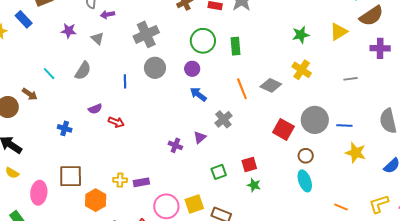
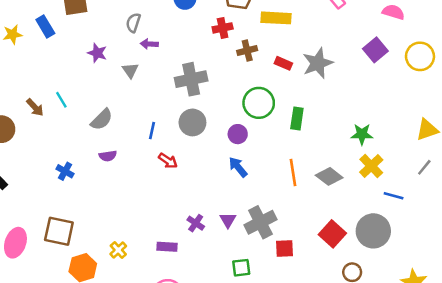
green star: (301, 35) -> (362, 134), moved
gray semicircle: (83, 71) -> (102, 120), moved
gray line: (351, 79) -> (424, 167), moved, turned -56
brown arrow: (30, 94) -> (35, 107), moved
gray cross: (223, 119) -> (260, 222), moved, size x1.4
red arrow: (116, 122) -> (168, 161), moved
blue line: (344, 125) -> (394, 196), moved
purple triangle: (200, 137) -> (228, 220), turned -32
red square: (249, 164) -> (285, 249), moved
yellow cross: (120, 180) -> (118, 250), turned 32
purple rectangle: (141, 182) -> (167, 247), moved

